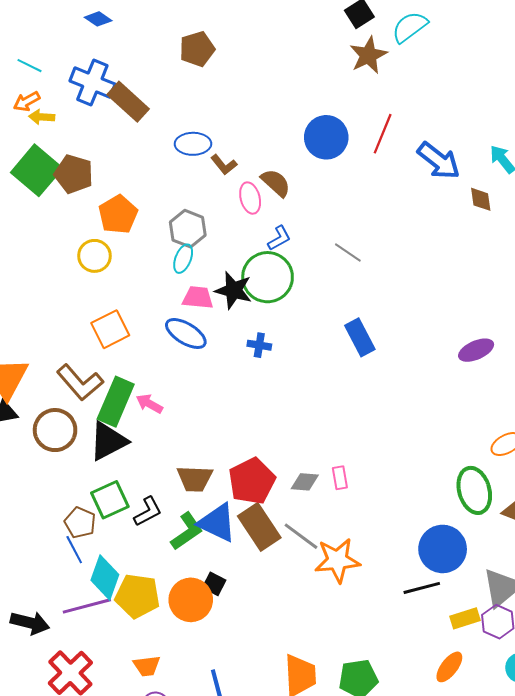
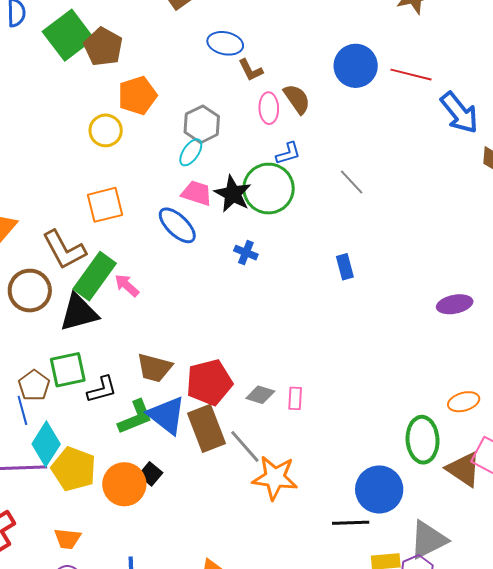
red line: (383, 134) -> (411, 75), turned 69
blue rectangle: (360, 337) -> (345, 267), size x0.7

